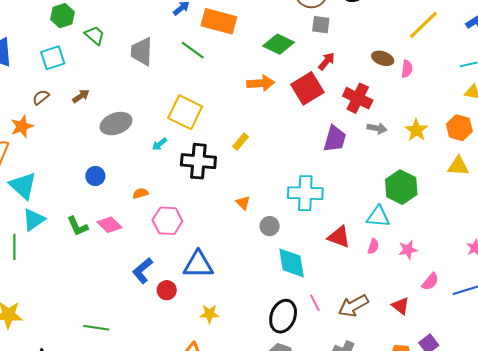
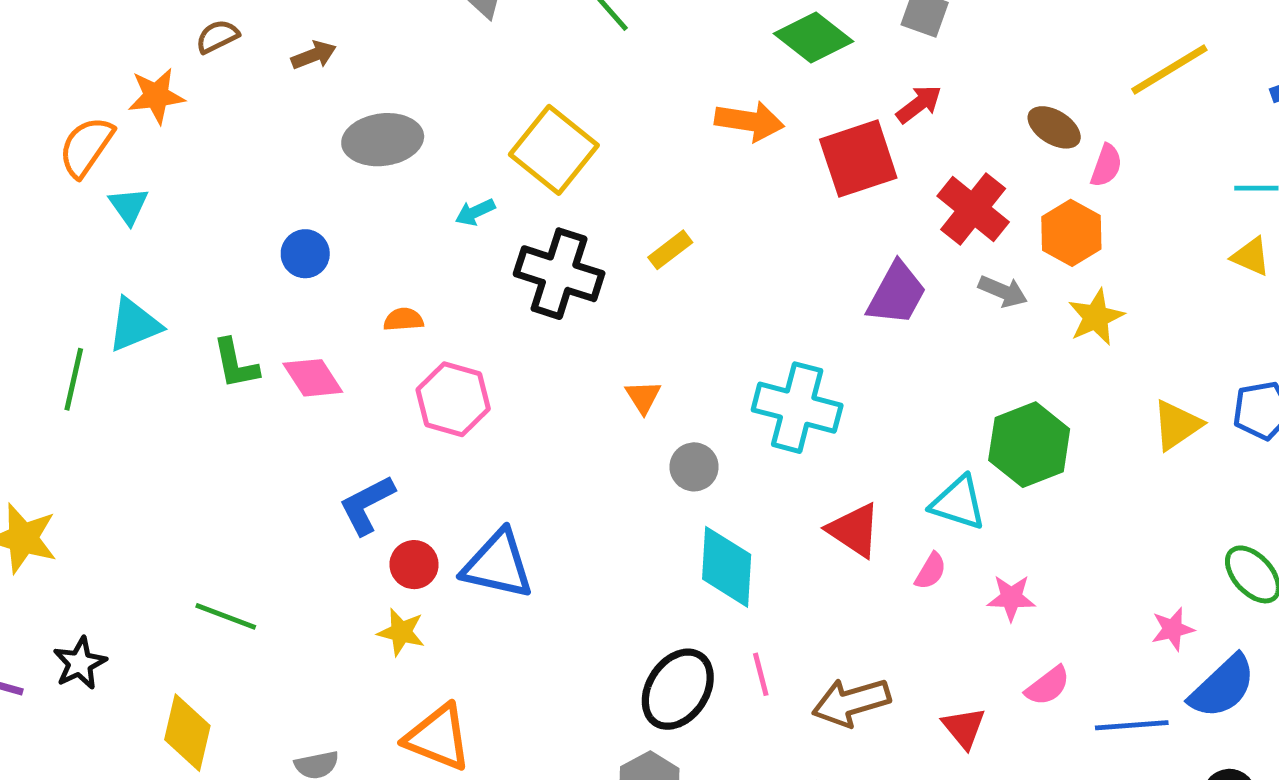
orange hexagon: (459, 128) -> (1071, 233), moved
yellow triangle: (458, 166) -> (1177, 425), turned -50
cyan triangle: (23, 186) -> (129, 206), moved, size x0.6
blue triangle: (198, 265) -> (498, 565), moved
yellow star: (209, 314) -> (401, 632), moved

